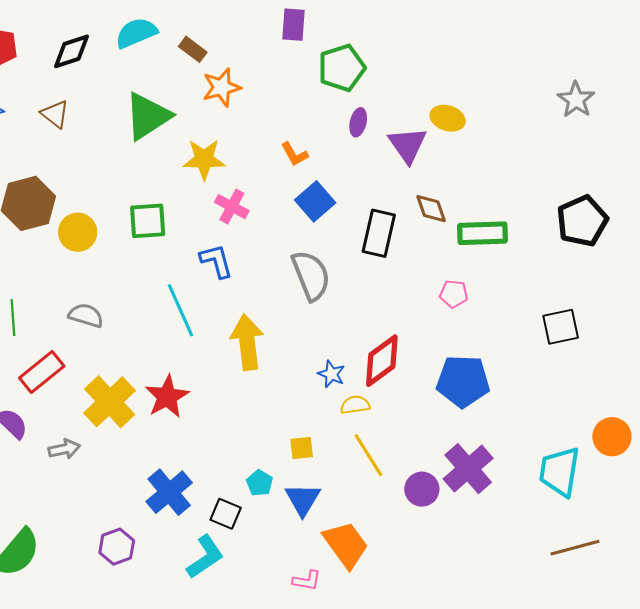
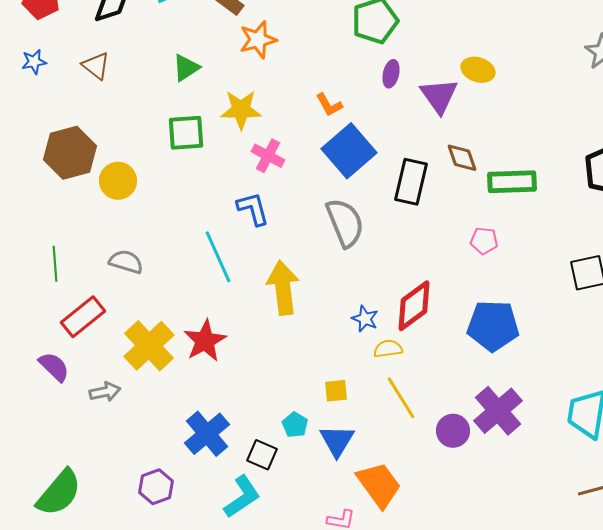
green triangle: (148, 116) -> (186, 68), size x0.6
blue square: (315, 201) -> (349, 151), size x1.4
green square: (148, 221) -> (186, 133), moved

